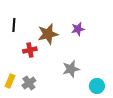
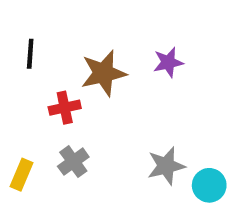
gray star: (71, 69) -> (166, 166), moved
gray cross: (29, 83) -> (73, 162), moved

